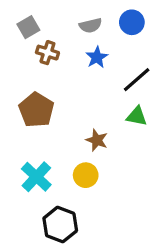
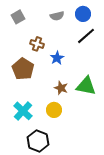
brown cross: (47, 53) -> (37, 44), moved
blue star: (97, 57) -> (57, 58), moved
black line: (137, 80) -> (86, 36), moved
green triangle: (137, 116) -> (86, 86), moved, size x1.5

